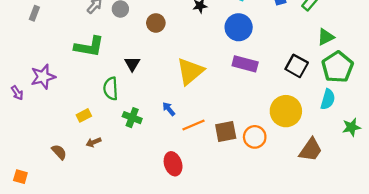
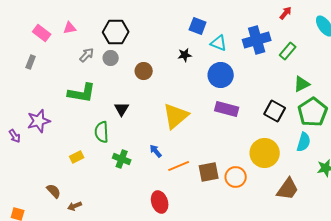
brown arrow: (94, 142) -> (75, 206), moved

